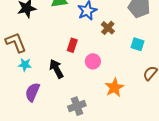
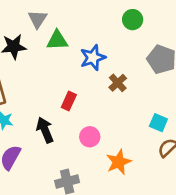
cyan square: (137, 44) -> (158, 123), moved
pink circle: (93, 61) -> (90, 137), moved

